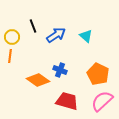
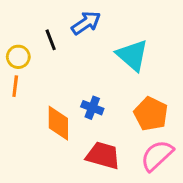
blue arrow: (56, 35) -> (86, 23), moved
cyan triangle: (86, 36) -> (132, 55), size x1.6
orange diamond: (38, 80) -> (58, 123), turned 55

